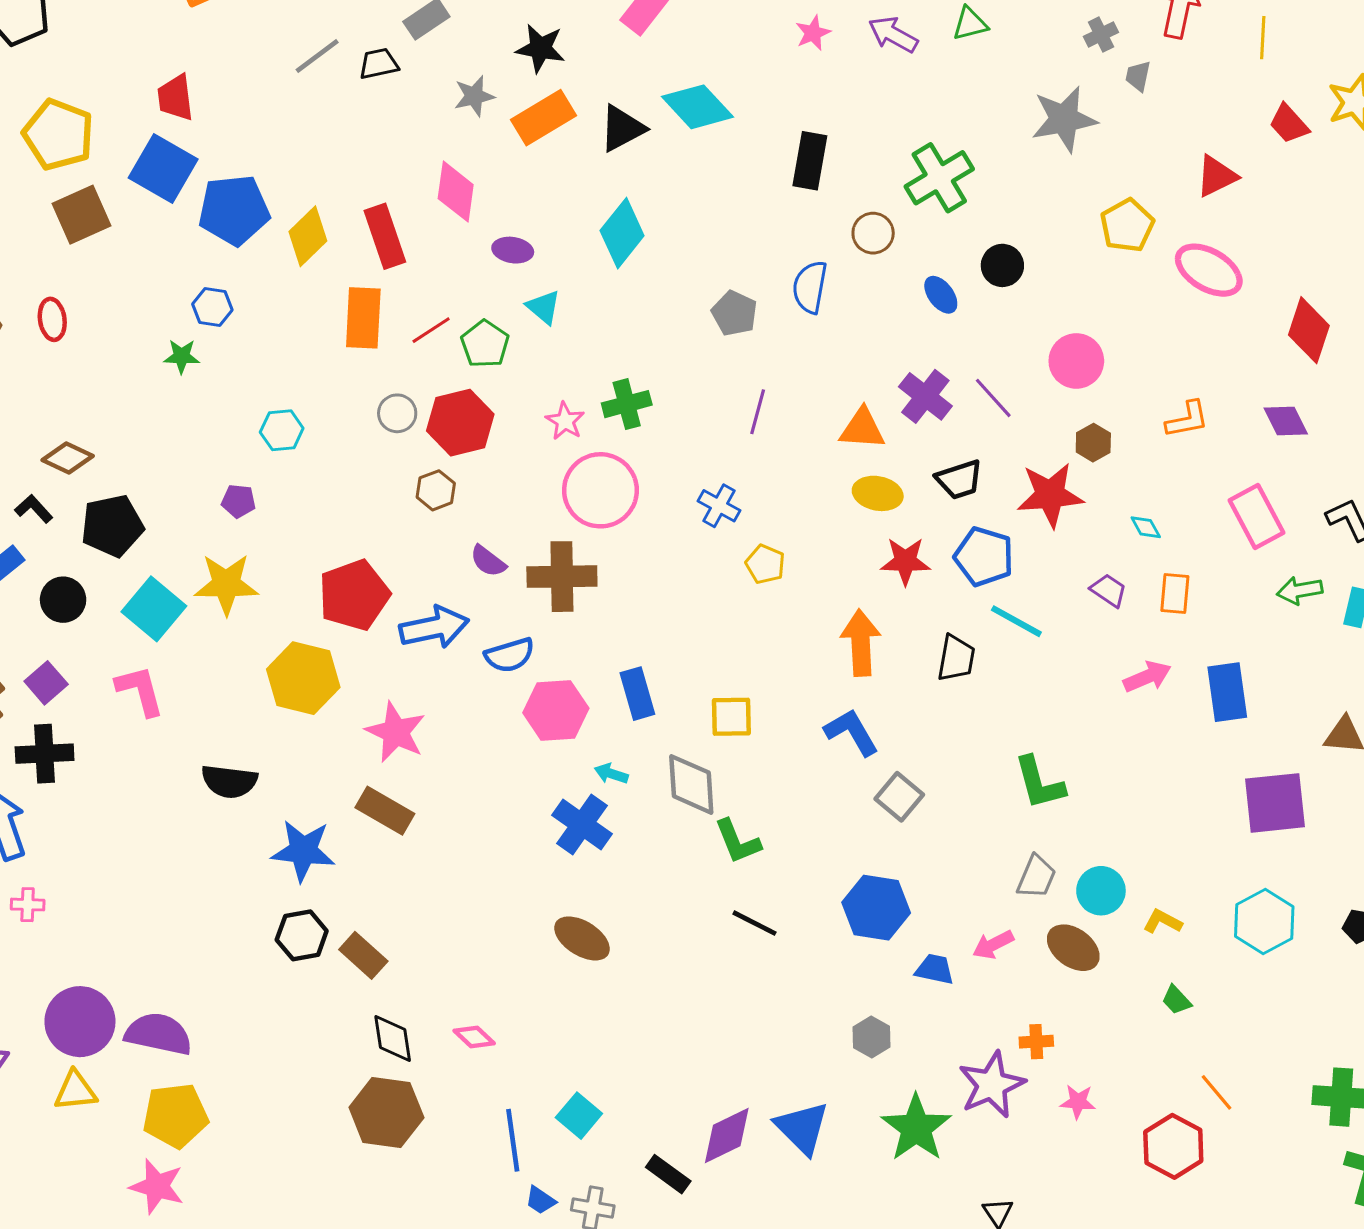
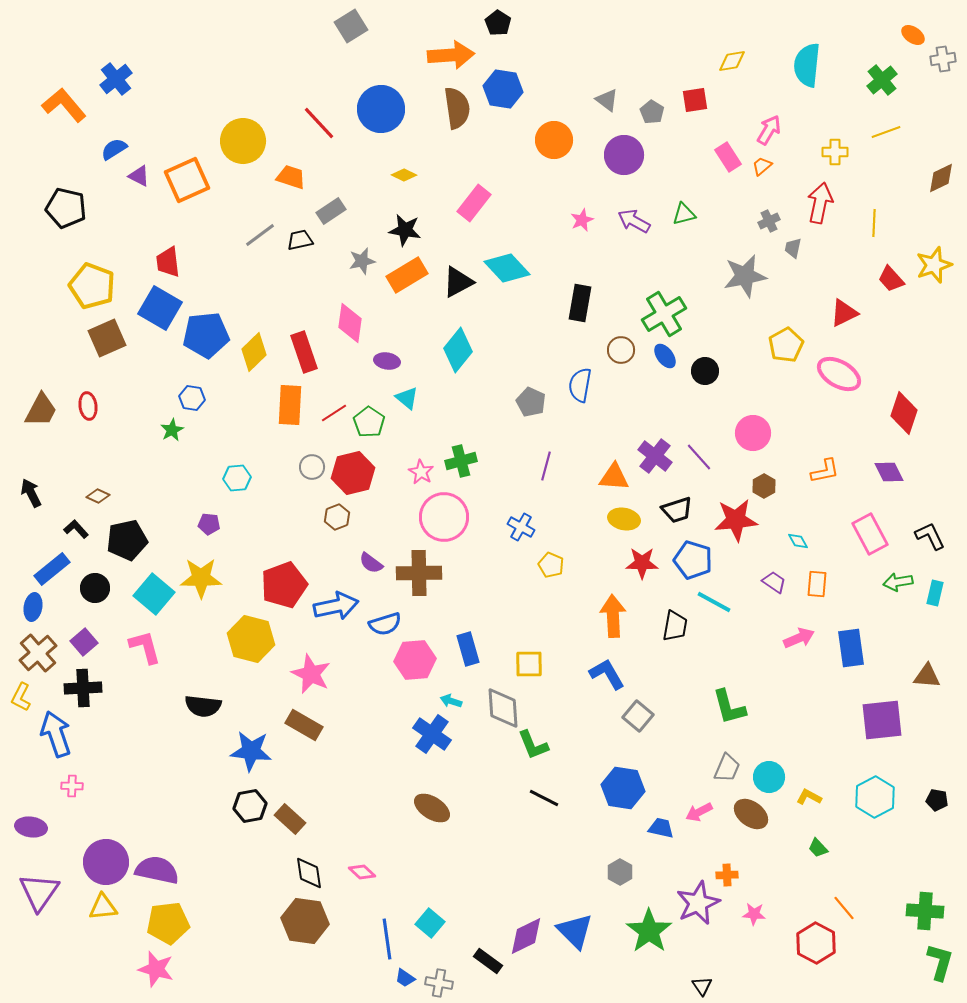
blue ellipse: (941, 295) -> (665, 356), moved
green star: (182, 356) -> (172, 430), turned -30
brown diamond: (68, 458) -> (98, 496), size x0.7

